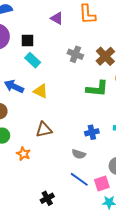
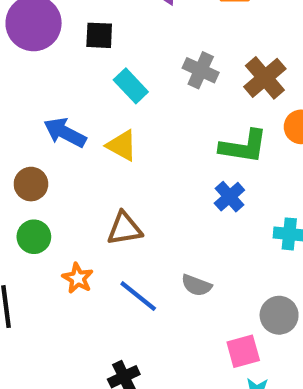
cyan rectangle: (33, 60) -> (131, 86), moved
blue cross: (92, 132) -> (229, 197), moved, turned -32
blue line: (79, 179) -> (138, 296), moved

